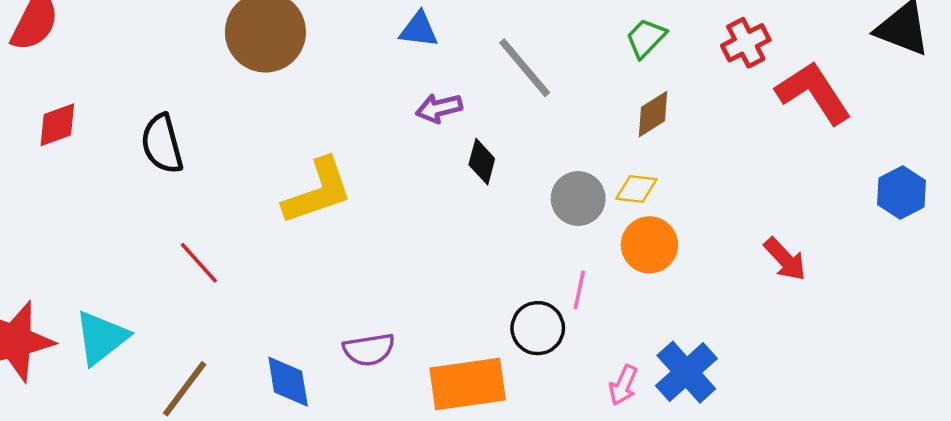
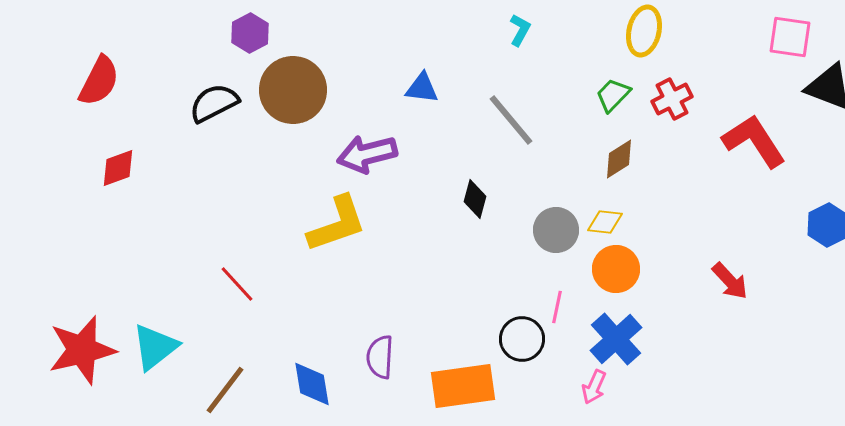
red cross: (746, 43) -> (672, 99), moved
purple arrow: (439, 108) -> (367, 154), moved, size x1.5
black semicircle: (162, 144) -> (214, 103), moved, turned 78
purple semicircle: (369, 350) -> (380, 357), turned 102
blue cross: (686, 372) -> (616, 339), moved

